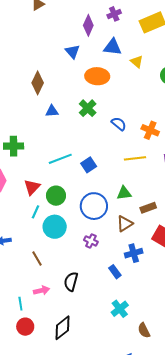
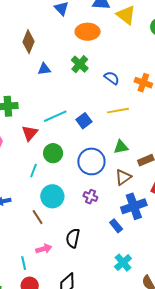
yellow triangle: (137, 62) -> (126, 15), size x1.5
yellow line: (135, 158) -> (118, 111), moved
red triangle: (32, 187) -> (30, 133), moved
cyan circle: (55, 227) -> (52, 196), moved
blue cross: (134, 253) -> (134, 206), size x1.4

